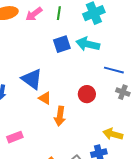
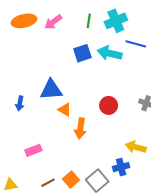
green line: (59, 13) -> (89, 21), moved
blue line: (114, 70) -> (136, 44), moved
blue triangle: (32, 79) -> (51, 90), turned -40

